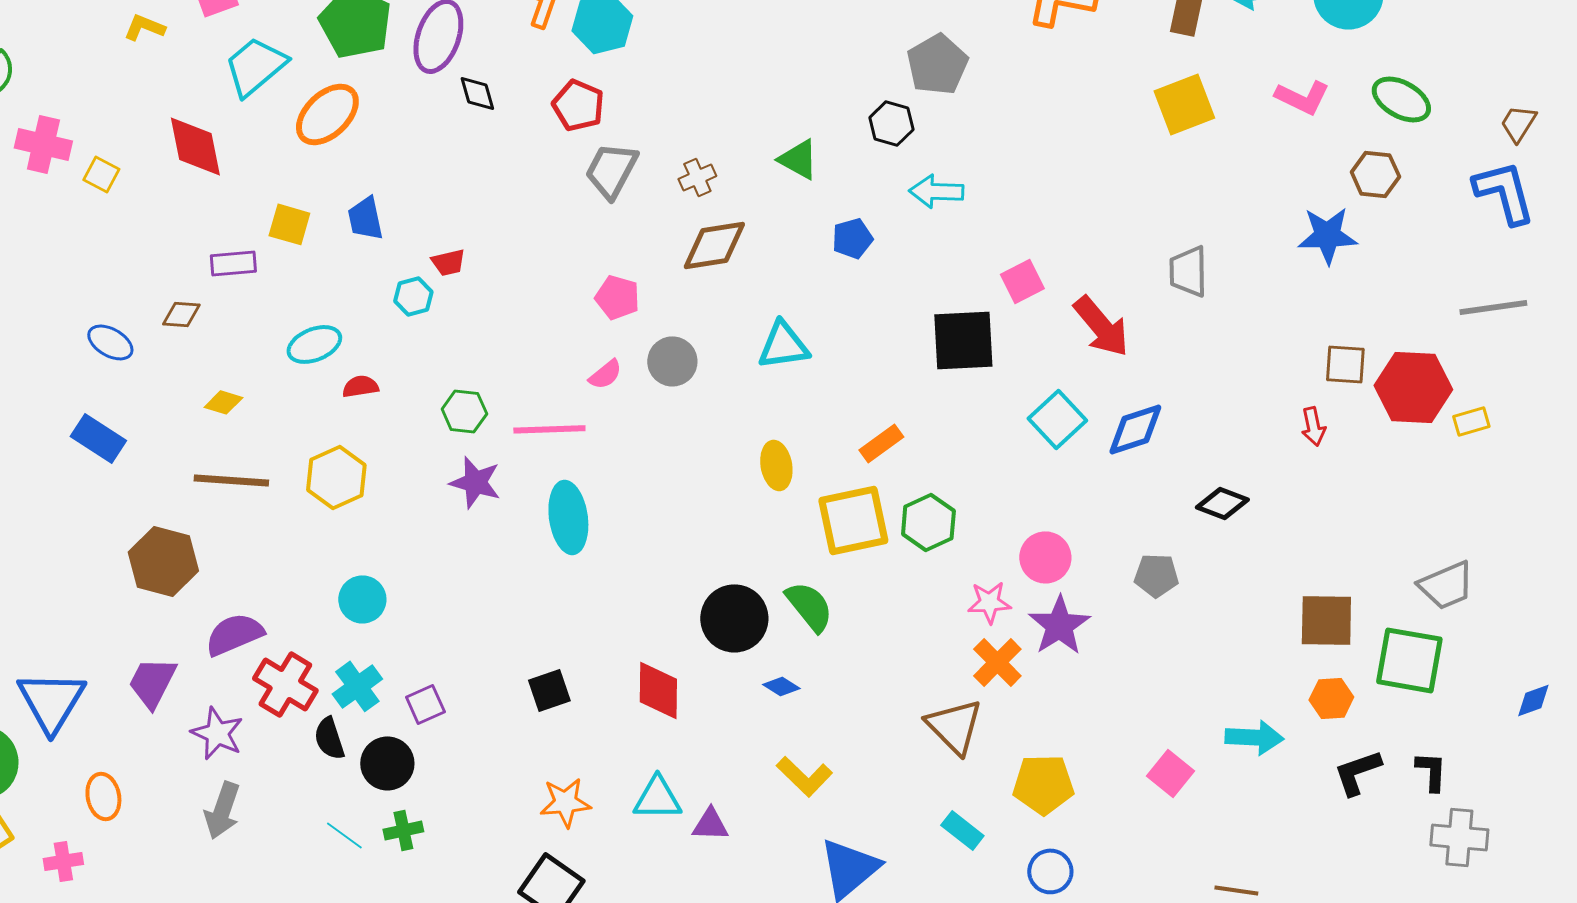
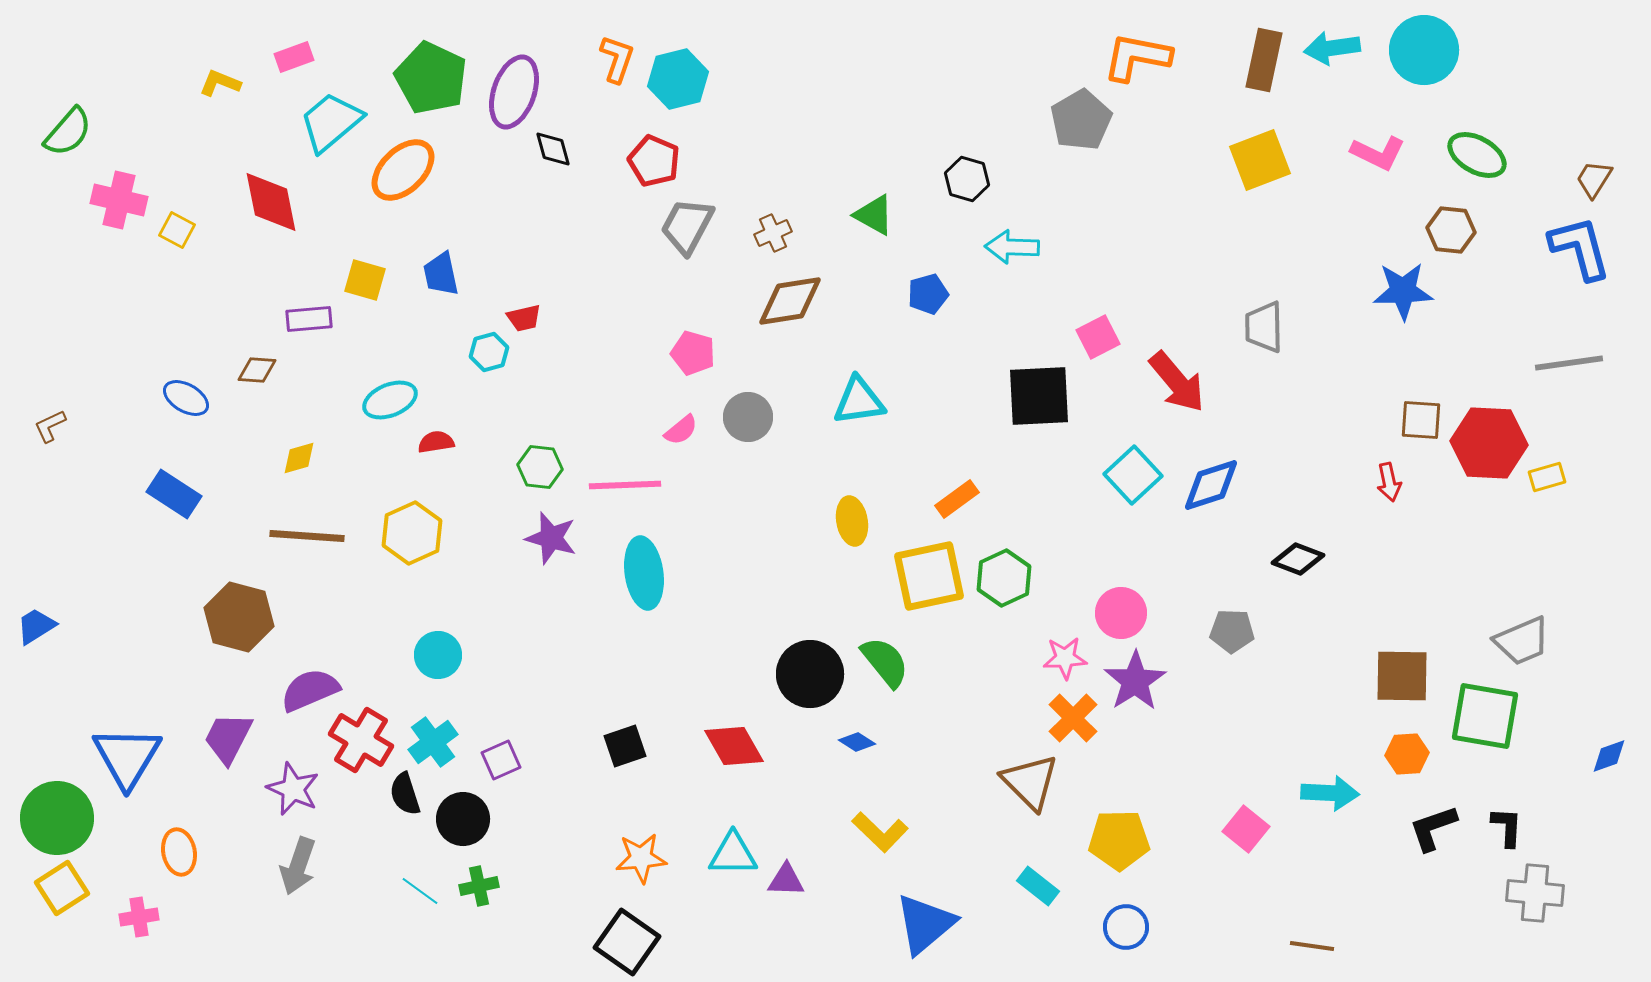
gray pentagon: (937, 64) -> (1081, 120), moved
yellow diamond: (223, 402) -> (299, 458), turned -33
red diamond: (658, 690) -> (734, 746), turned -30

